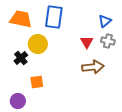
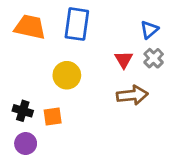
gray cross: (108, 41) -> (154, 58), turned 32
yellow circle: (38, 44) -> (67, 75), moved
black cross: (21, 58) -> (23, 111), moved, turned -32

